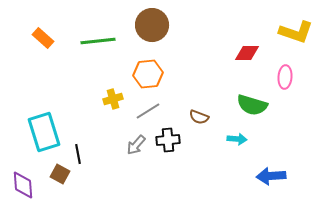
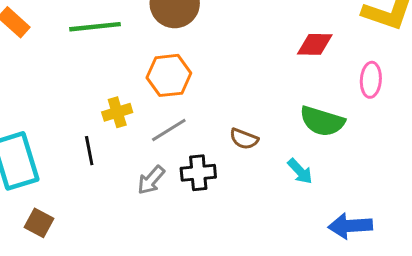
cyan arrow: (237, 139) -> (300, 171), turned 42
black line: (78, 154) -> (89, 151), moved

